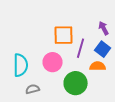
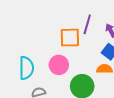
purple line: (81, 48) -> (87, 24), moved

